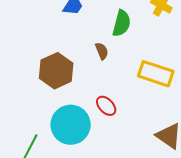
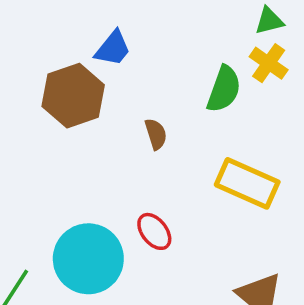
green semicircle: (122, 23) -> (224, 89), moved
brown hexagon: (56, 71) -> (73, 96), moved

